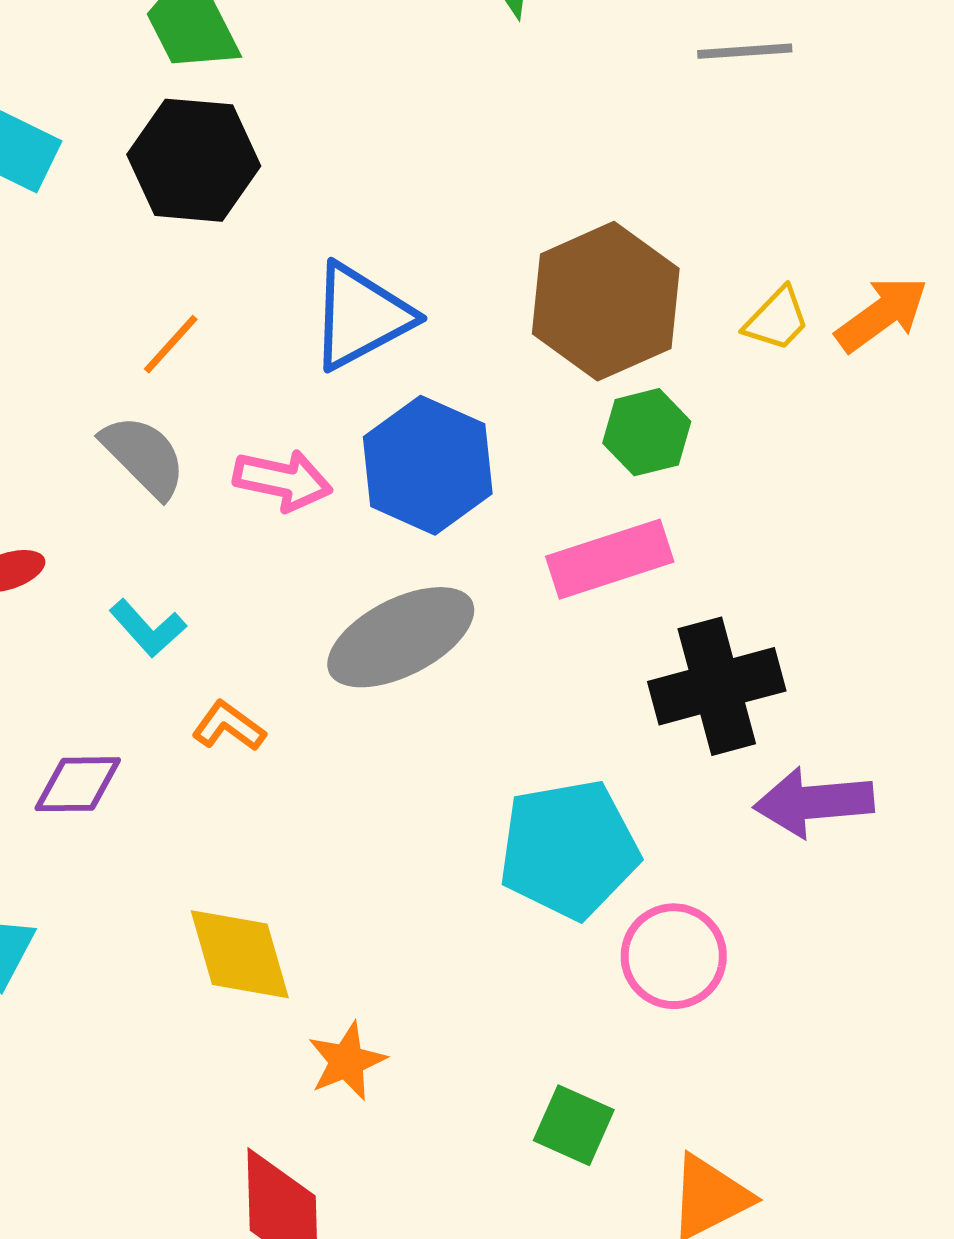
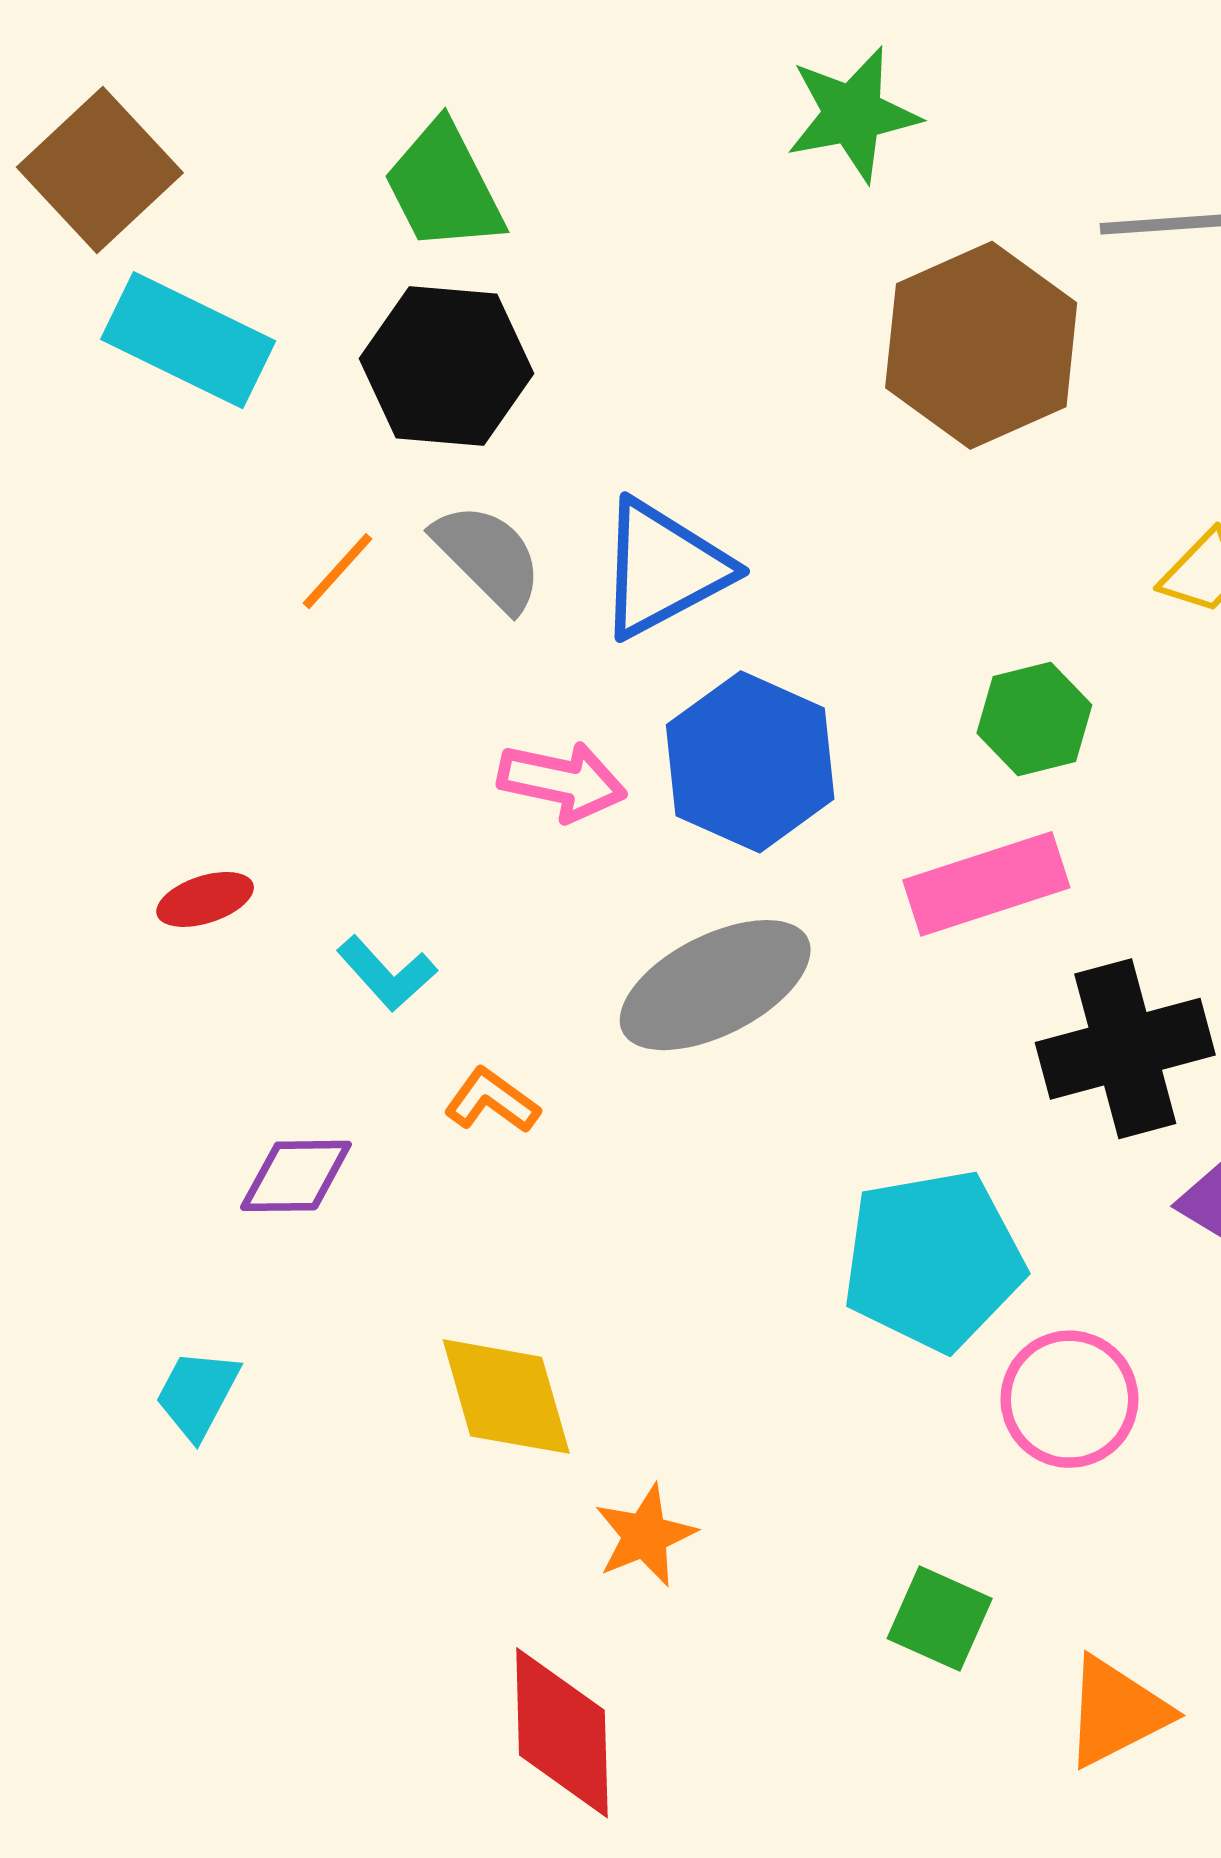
brown hexagon: (606, 301) -> (981, 345), moved
orange line: (171, 344) -> (337, 571), moved
gray semicircle: (144, 456) -> (488, 557), moved

